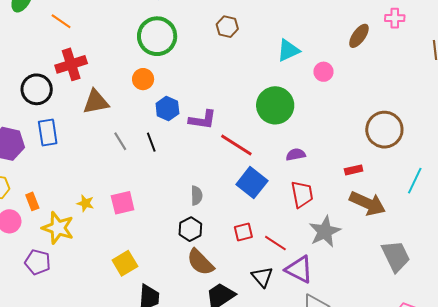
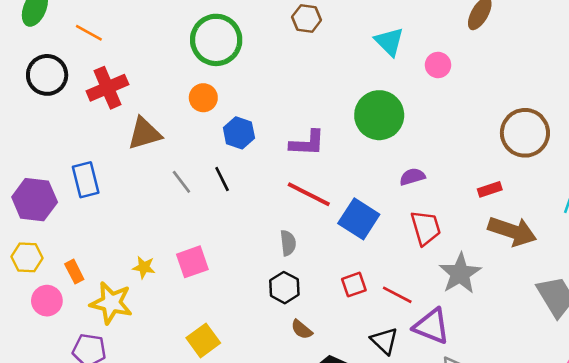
cyan triangle: (288, 50) -> (389, 42), turned -45
black circle: (37, 89) -> (47, 75), moved
purple L-shape: (203, 120) -> (307, 143), moved
red line: (236, 145) -> (309, 194), moved
brown semicircle: (200, 262) -> (302, 329), size x0.6

